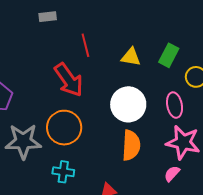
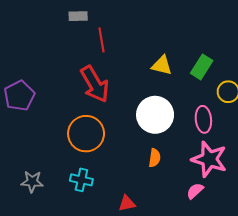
red line: (85, 45) -> (102, 40), moved
gray star: (23, 141) -> (32, 182), moved, size x0.6
orange semicircle: (131, 145) -> (155, 158), size x0.6

